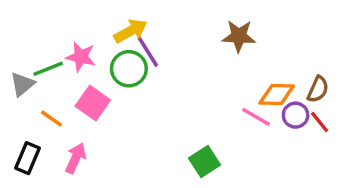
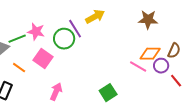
yellow arrow: (131, 31) -> (95, 17), moved
brown star: (239, 36) -> (148, 20), moved
red line: (320, 122) -> (176, 81), moved
pink arrow: (76, 158) -> (56, 92), moved

